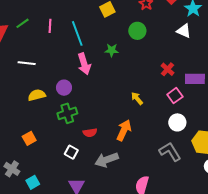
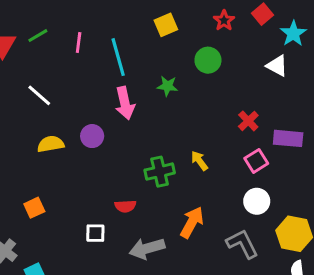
white line: (27, 63) -> (39, 95), turned 30
green cross: (67, 113) -> (160, 172), moved
orange arrow: (124, 130) -> (192, 222), moved
white square: (71, 152) -> (95, 233), turned -32

